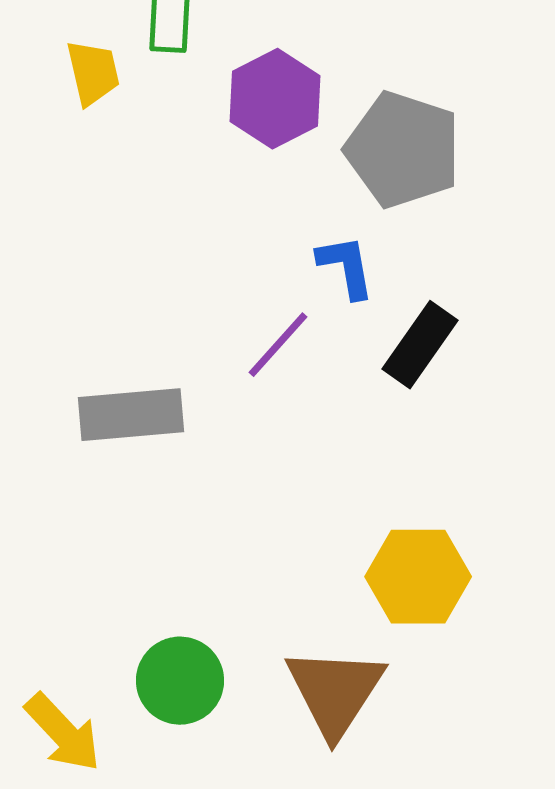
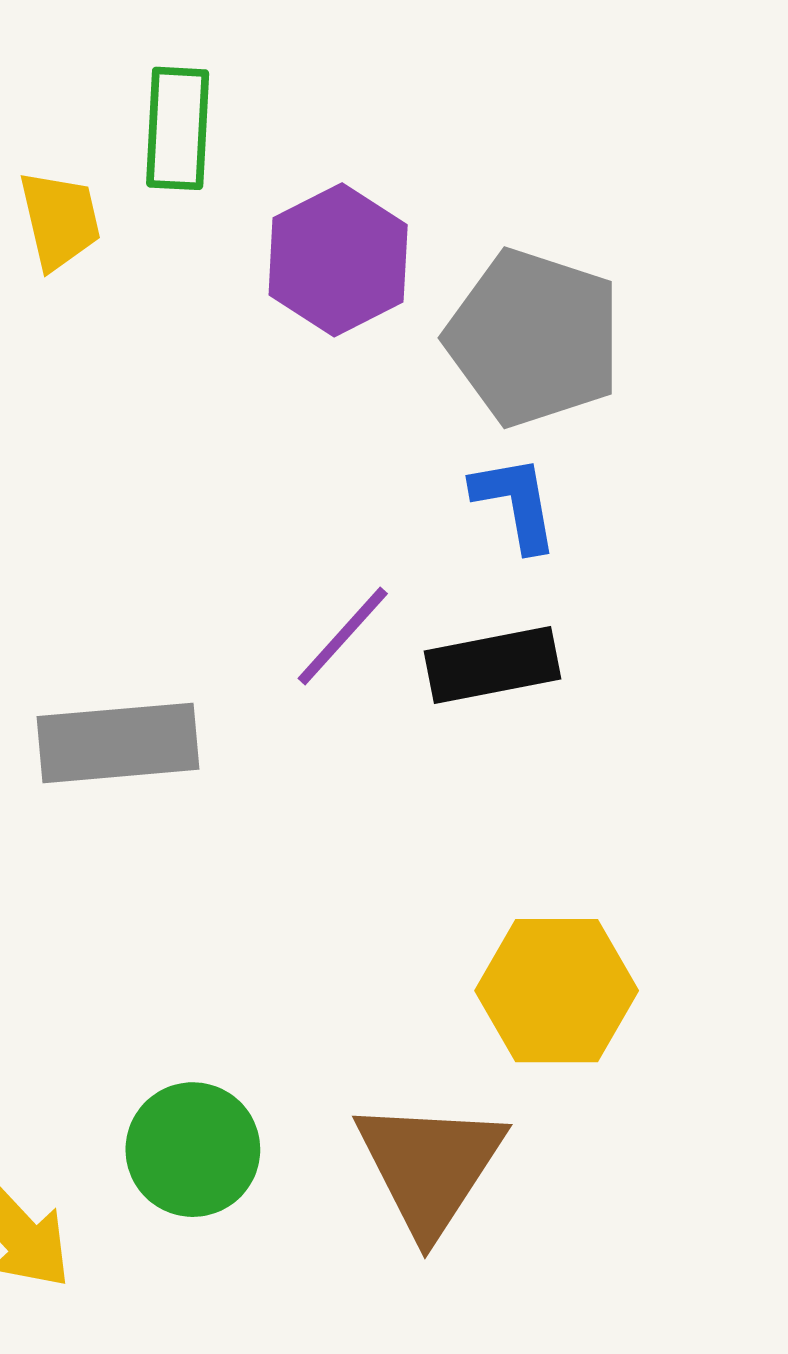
blue L-shape: (346, 267) -> (515, 503), moved
black rectangle: (420, 345) -> (492, 665), moved, turned 44

